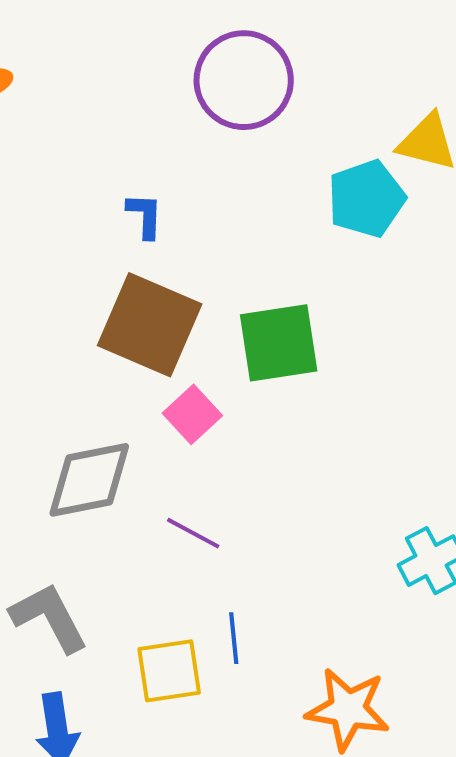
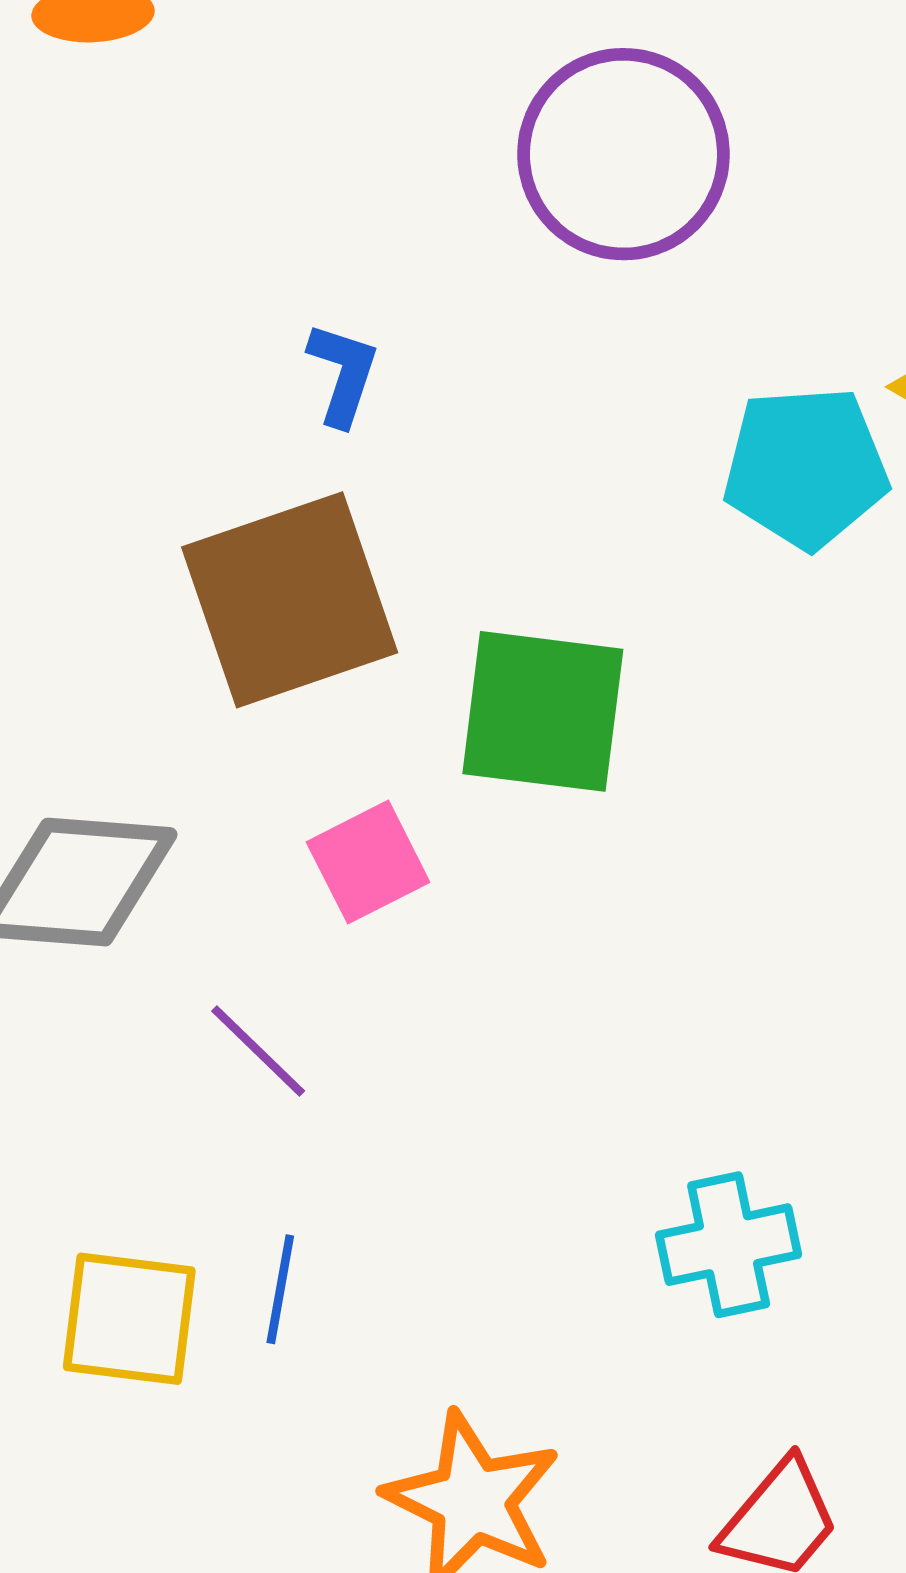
brown square: (150, 325) -> (290, 600), turned 32
pink square: (192, 414) -> (368, 862), moved

